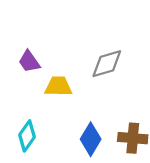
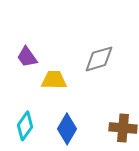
blue diamond: (91, 139) -> (67, 129), moved

